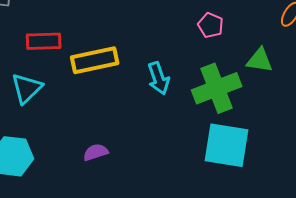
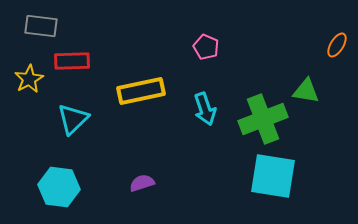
pink pentagon: (211, 25) -> (206, 47), moved
red rectangle: (44, 41) -> (72, 61), moved

